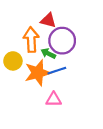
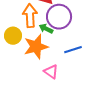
blue line: (57, 71) -> (73, 50), moved
pink triangle: (54, 99) -> (51, 72), turned 35

